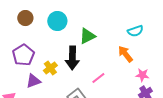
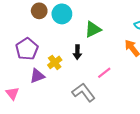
brown circle: (25, 18) -> (39, 11), moved
black arrow: (72, 58) -> (77, 52), size x0.6

